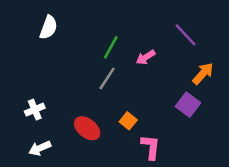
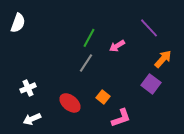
white semicircle: (48, 27) -> (18, 23), moved
pink L-shape: (151, 147) -> (121, 118), turned 65

